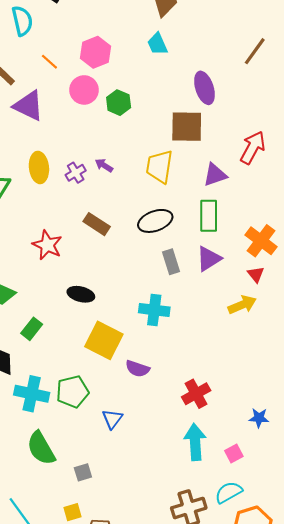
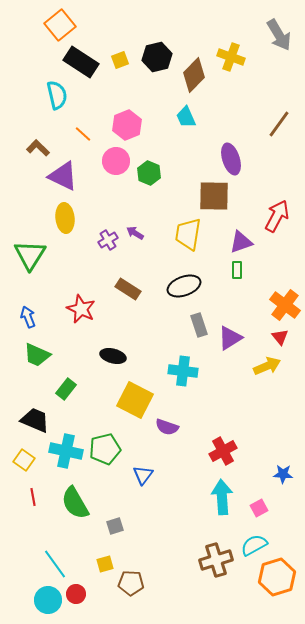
yellow ellipse: (39, 167) -> (65, 218), moved
green rectangle: (209, 216) -> (237, 270), moved, size x0.6
purple triangle: (209, 259) -> (230, 338), moved

